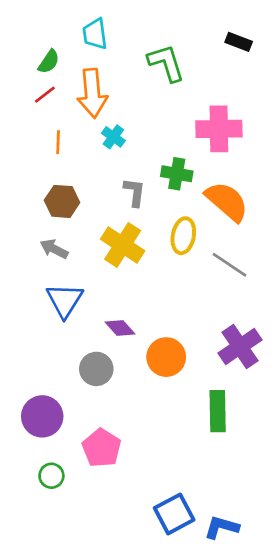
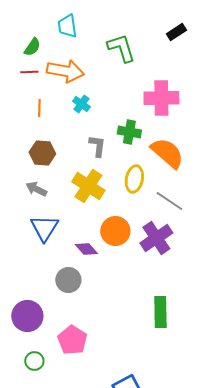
black rectangle: (239, 42) -> (176, 32), turned -54
orange arrow: (92, 93) -> (65, 71), turned -75
red line: (45, 95) -> (29, 72), turned 36
purple cross: (240, 346) -> (156, 238), moved
orange circle: (166, 357) -> (115, 231), moved

